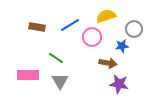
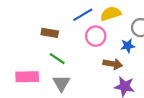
blue line: (70, 25) -> (83, 15), moved
brown rectangle: (37, 27) -> (50, 33), moved

